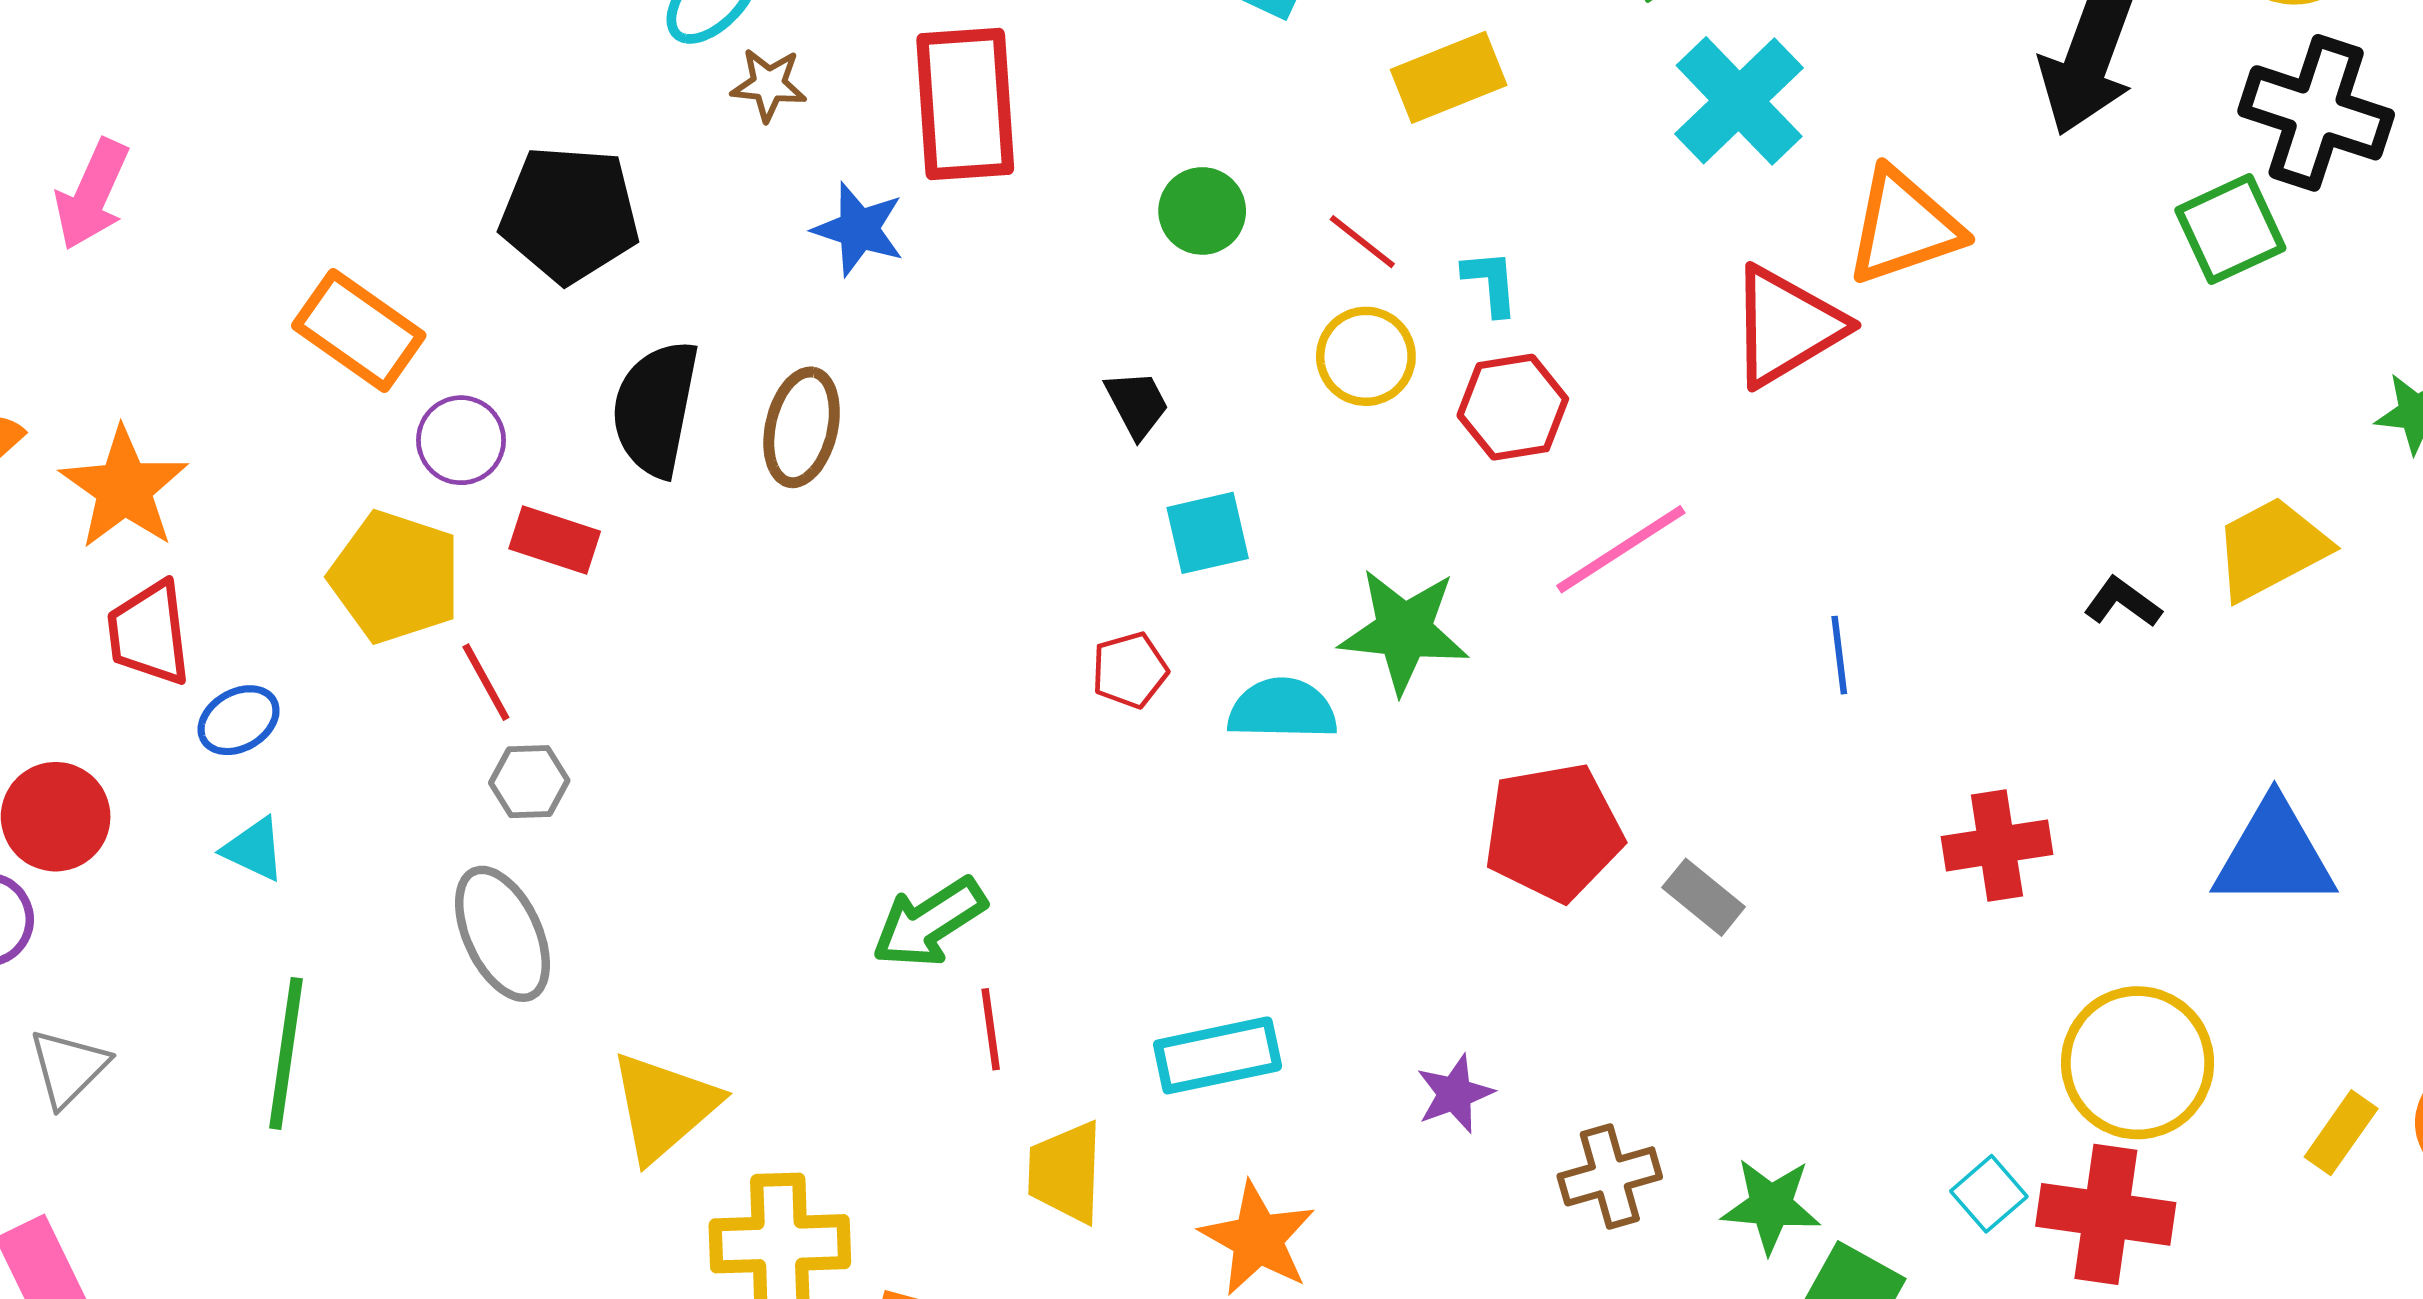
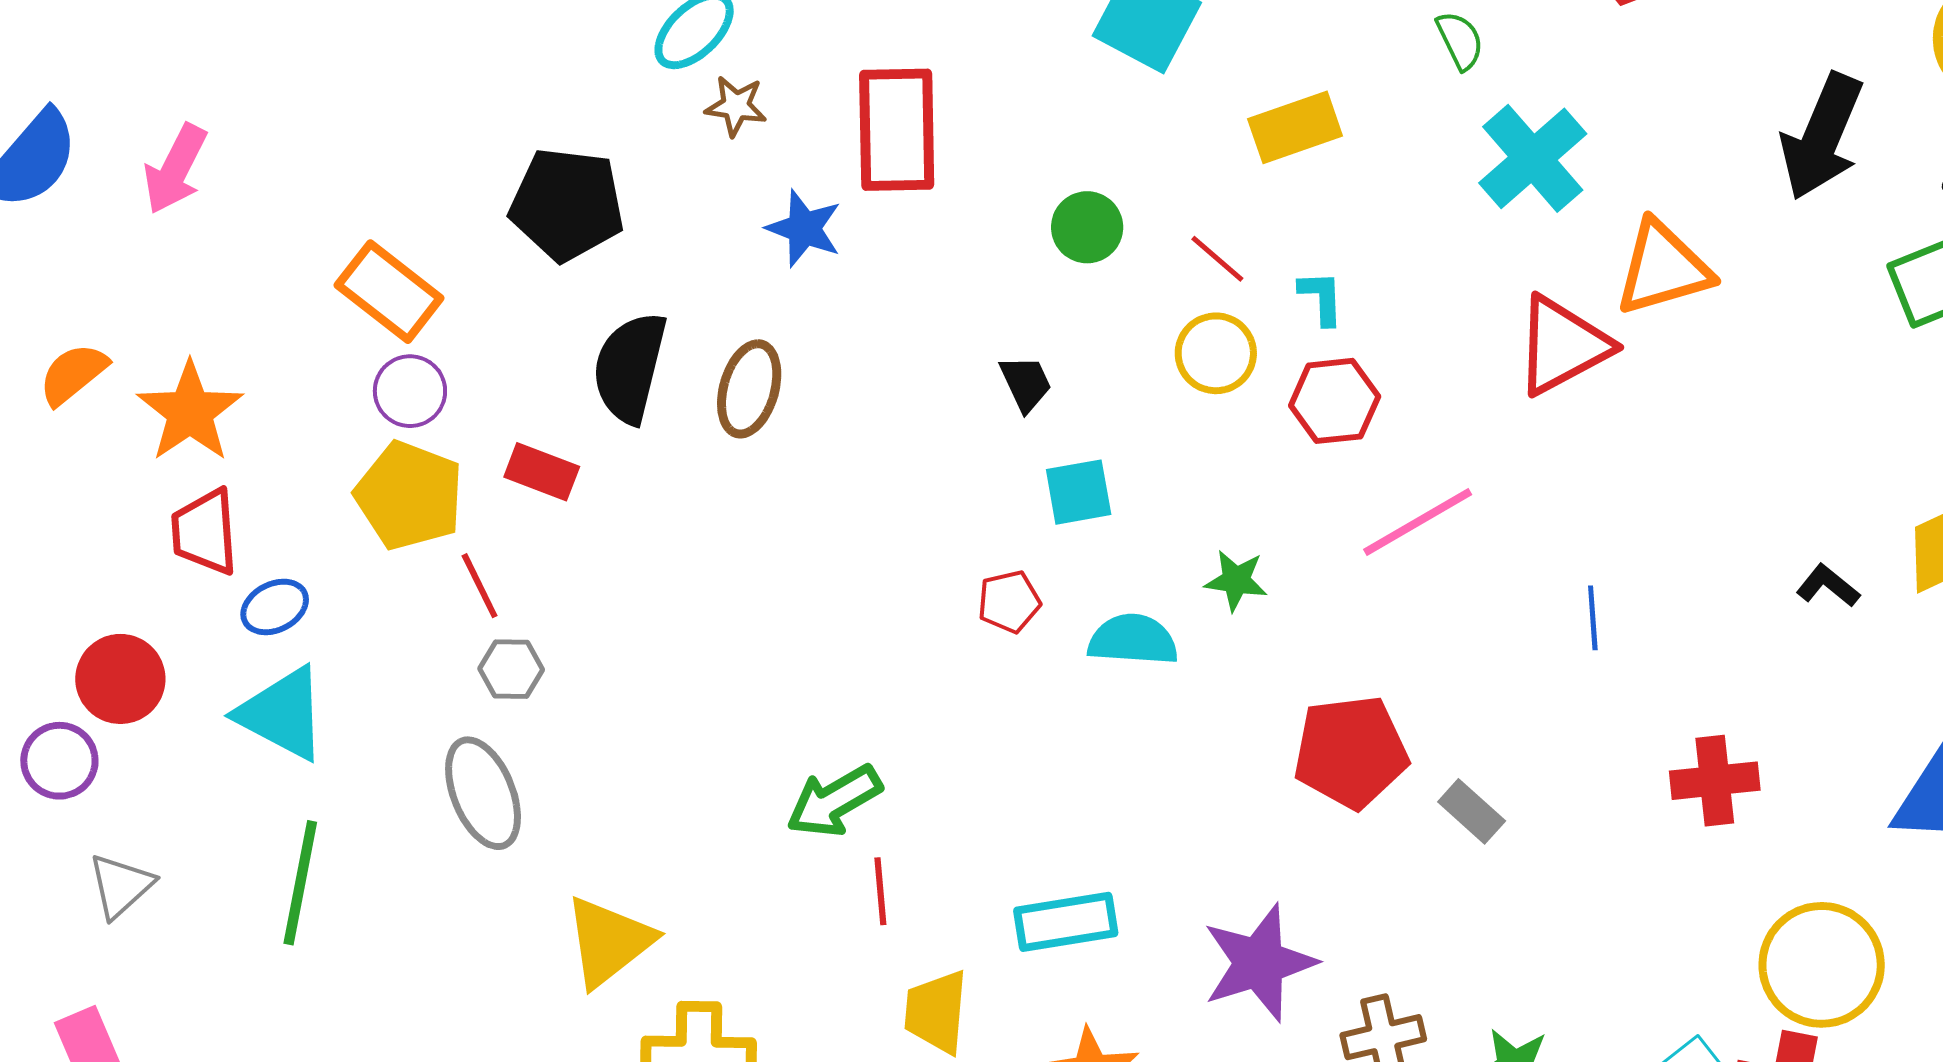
purple circle: (461, 440) -> (410, 391), moved
green star: (1404, 631) -> (1236, 580), size x0.6
cyan triangle: (254, 849) -> (282, 714), size x1.8
purple star: (1455, 1094) -> (1259, 963), size x1.8

